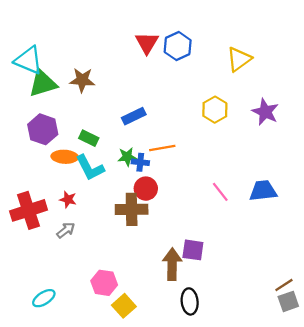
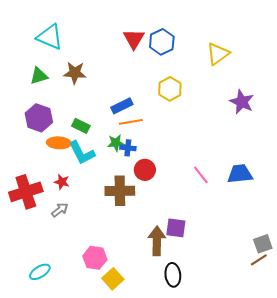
cyan triangle: (29, 60) -> (50, 37), moved
green triangle: (43, 83) -> (39, 76), size x0.7
yellow hexagon: (215, 110) -> (170, 89), moved
orange line: (162, 148) -> (131, 122), moved
red circle: (146, 189) -> (145, 170), moved
gray square: (288, 301) -> (263, 244), moved

